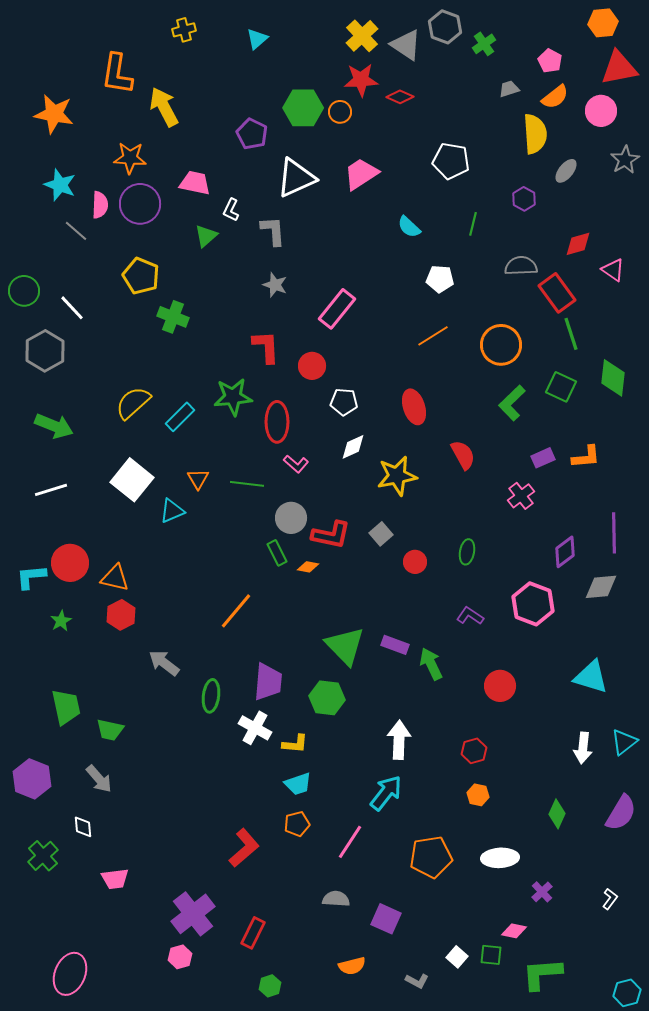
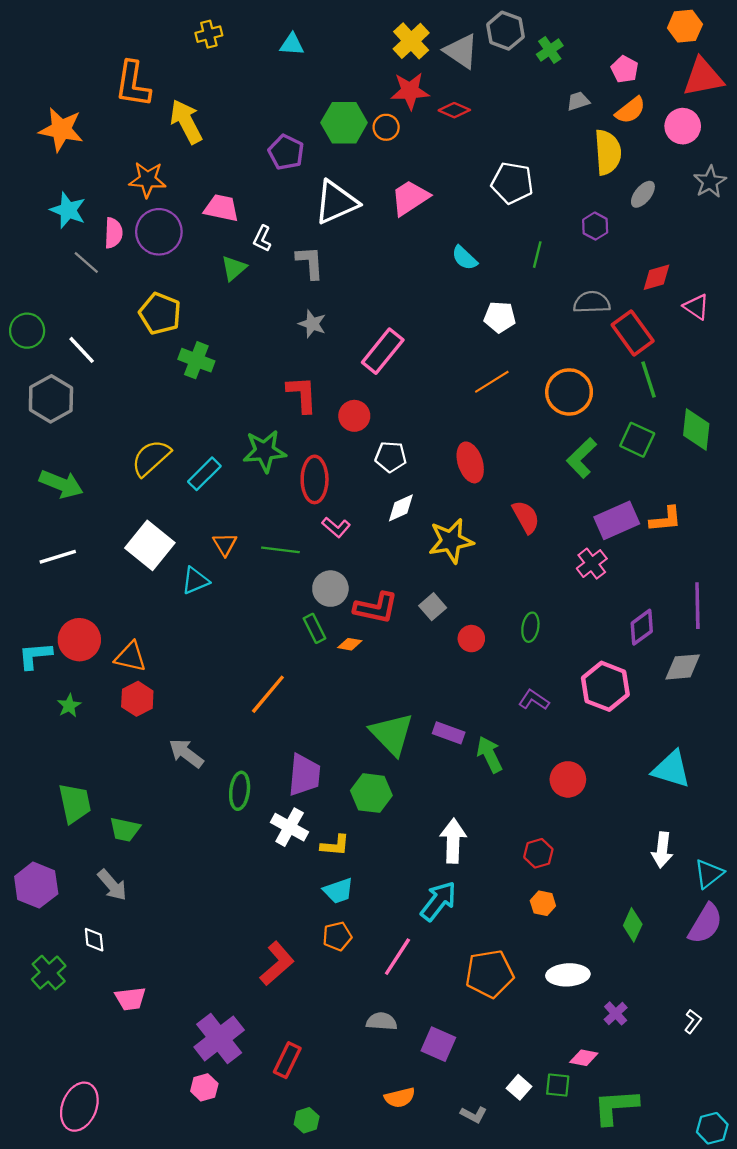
cyan triangle: (257, 39) -> (292, 44), turned 45
purple rectangle: (543, 458) -> (617, 520), size x1.6
cyan triangle: (624, 742) -> (709, 874), moved

